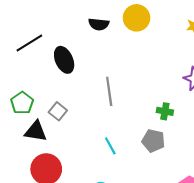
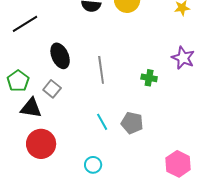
black ellipse: (64, 60) -> (60, 56), moved
green cross: (165, 111) -> (149, 78), moved
gray pentagon: (153, 141) -> (132, 123), moved

